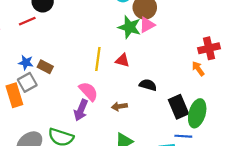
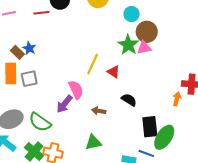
brown rectangle: (45, 67) -> (17, 52), moved
orange arrow: (198, 69) -> (177, 99), turned 32
gray square: (27, 82) -> (29, 79), moved

